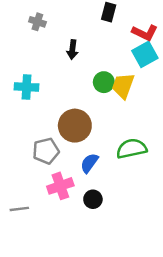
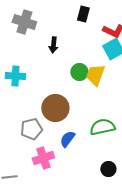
gray cross: (37, 22) -> (24, 22), size x1.6
black circle: (93, 199) -> (108, 169), moved

